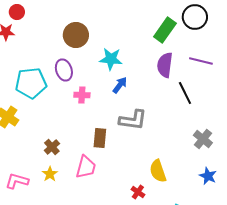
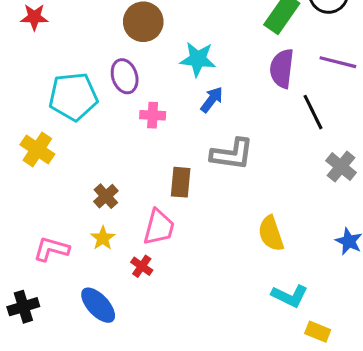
gray cross: (203, 139) -> (341, 167), moved
red cross: (138, 192) -> (142, 266), moved

